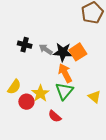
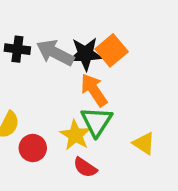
gray arrow: (46, 49) -> (55, 53), size x1.5
yellow star: (40, 93) -> (75, 135), moved
yellow triangle: (94, 97) -> (144, 143), moved

